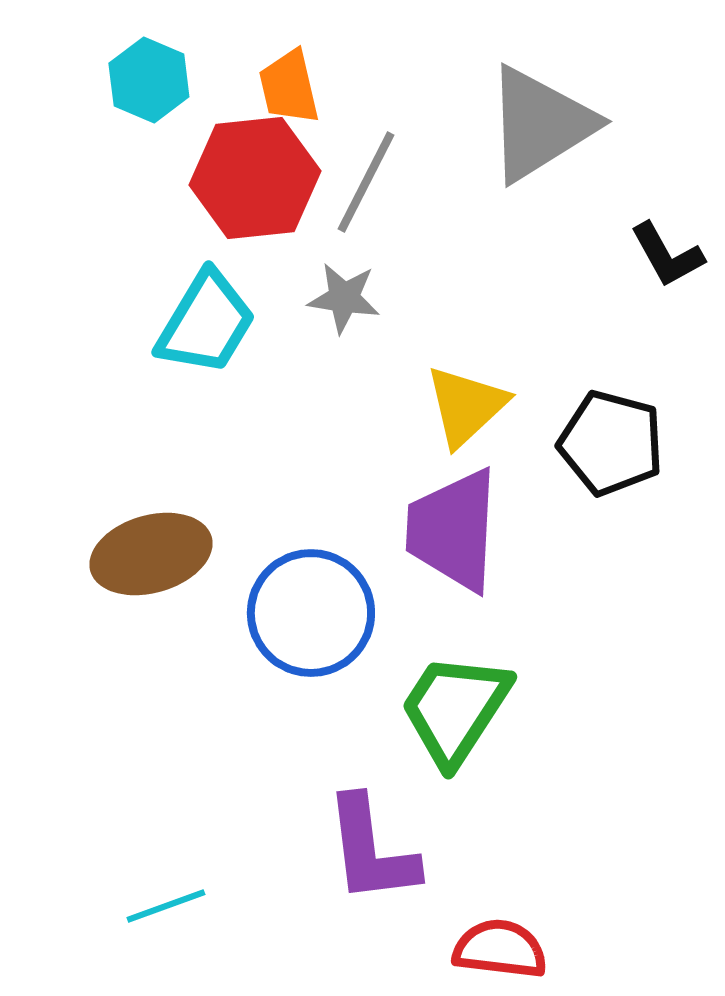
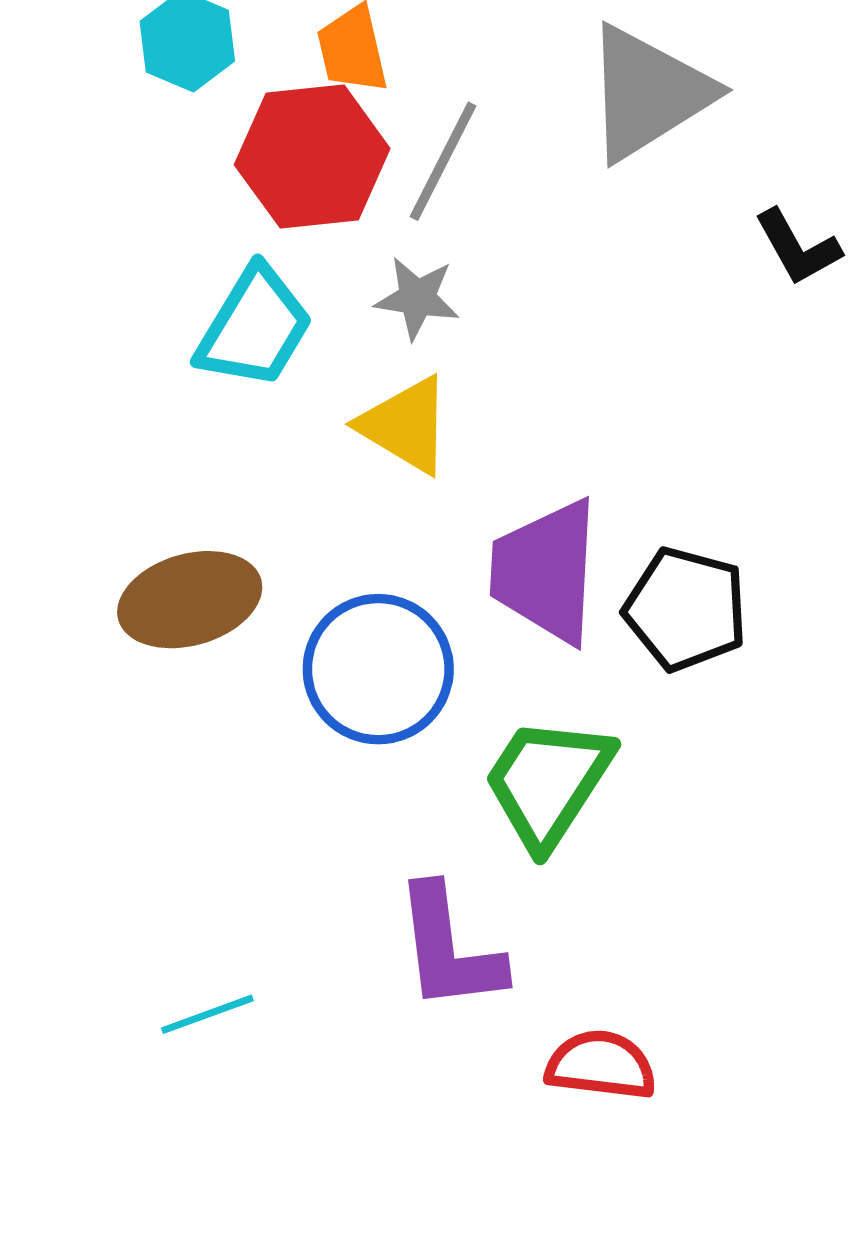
yellow triangle: (466, 406) -> (405, 425), moved, turned -46
black pentagon: (611, 443) -> (686, 609), moved

